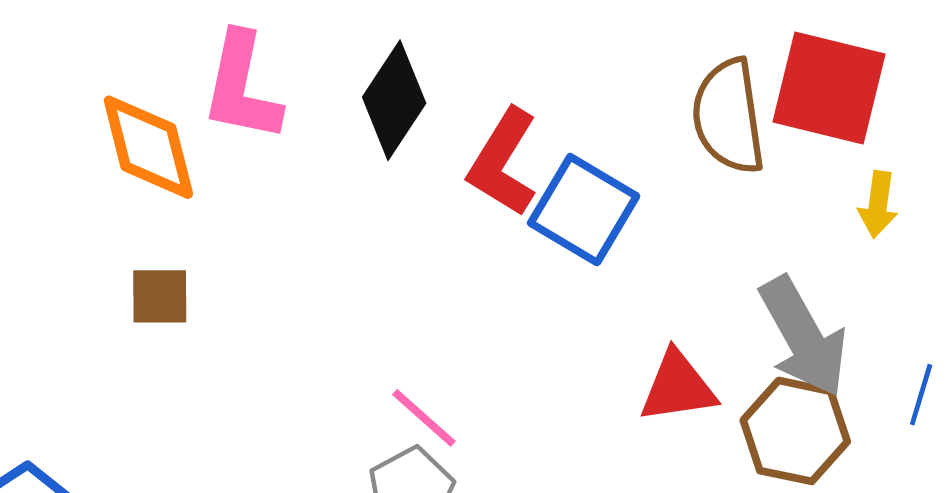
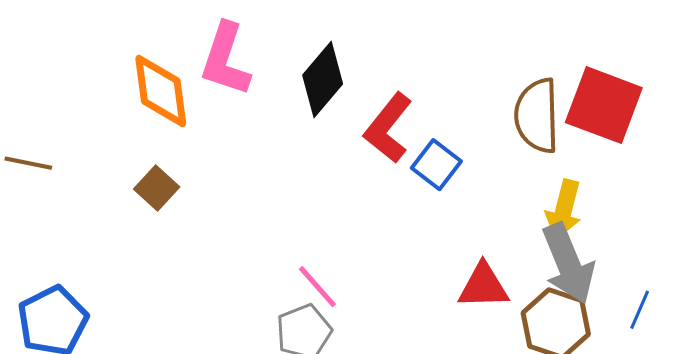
yellow arrow: (878, 204) -> (564, 209), moved, size x1.4
blue square: (584, 210) -> (436, 165), size x0.7
brown square: (160, 296) -> (157, 188), turned 36

